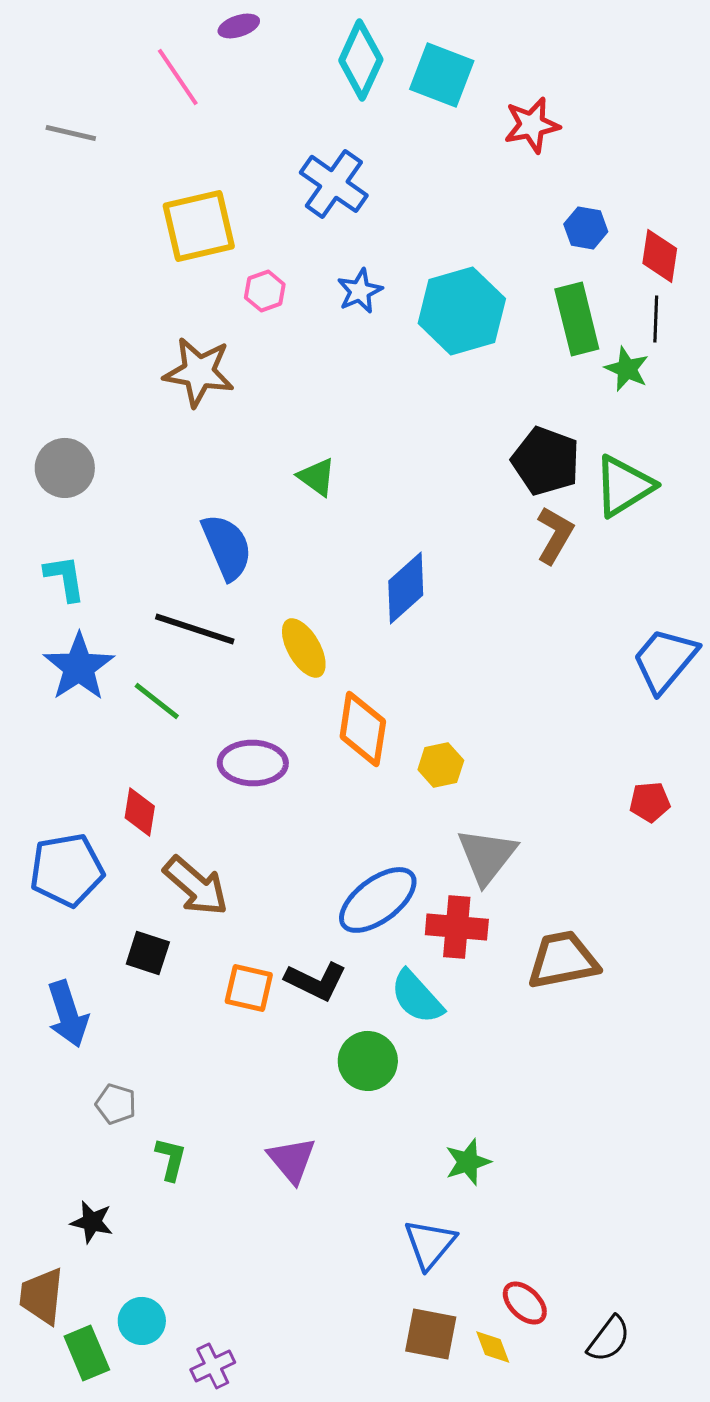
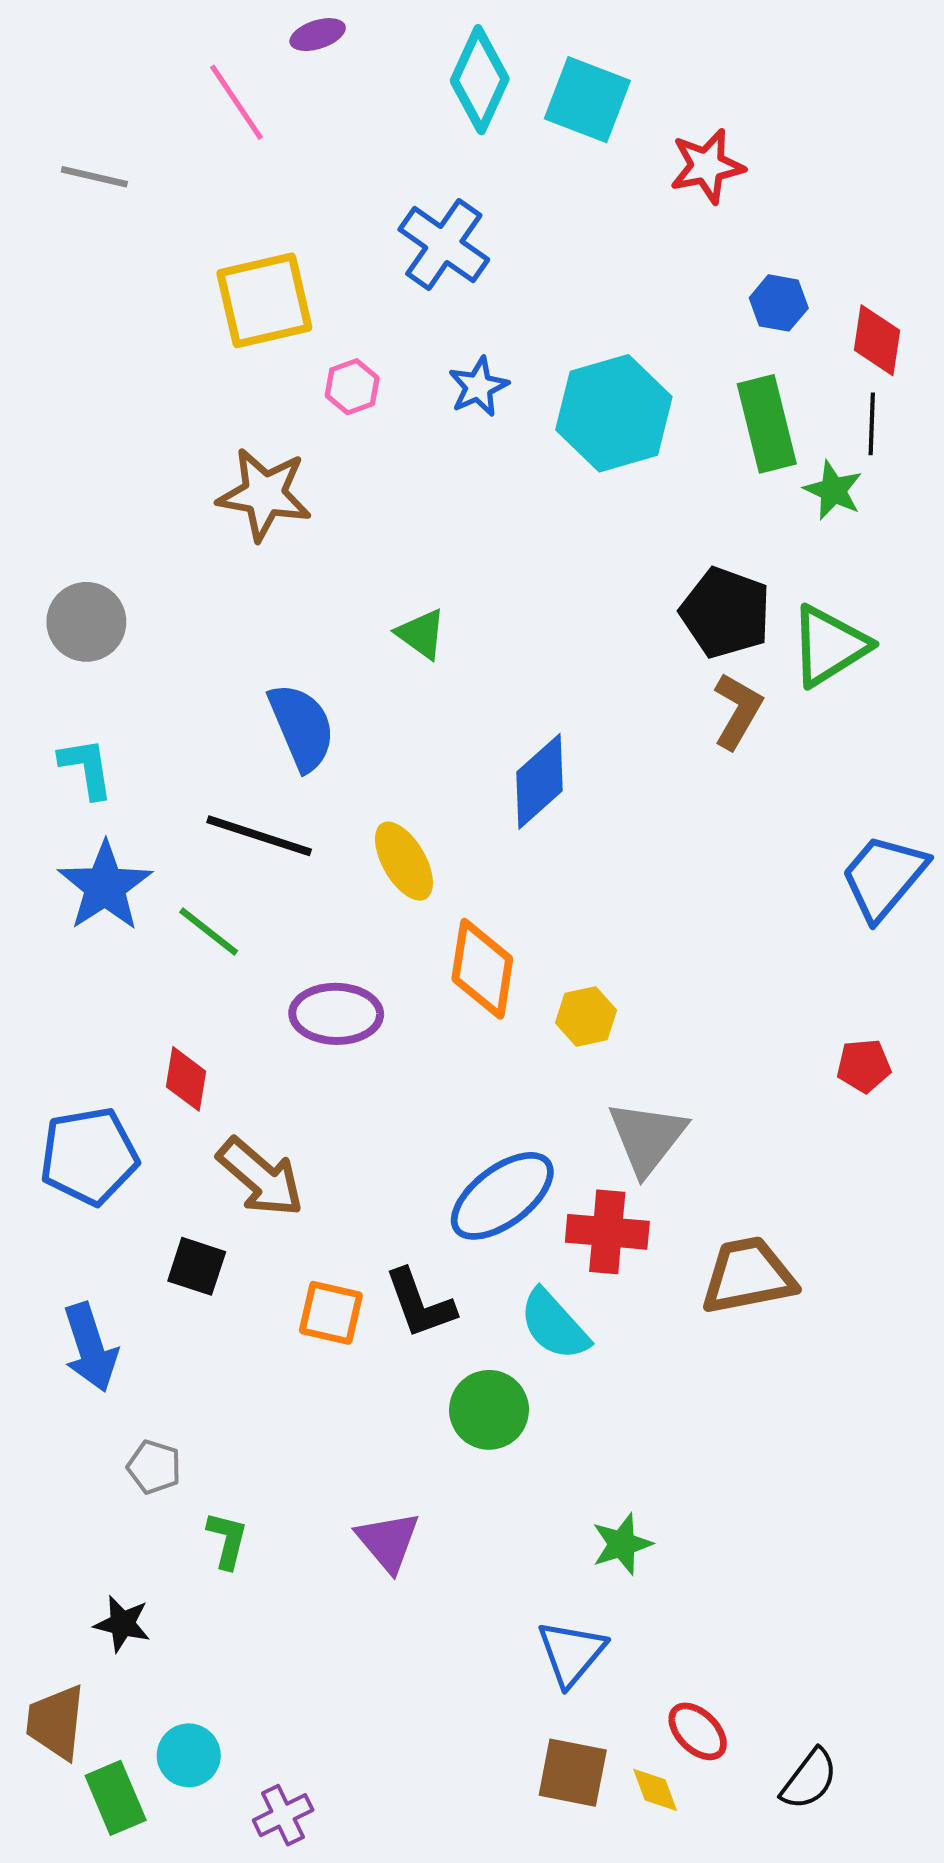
black L-shape: (316, 981) -> (420, 1304), turned 44

